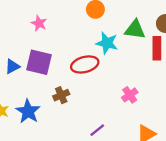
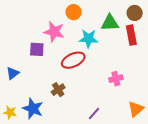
pink star: (39, 23) -> (54, 32), moved, size x1.5
purple square: (39, 62) -> (37, 49), moved, size x0.7
pink cross: (130, 95) -> (116, 79), turned 32

